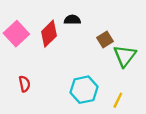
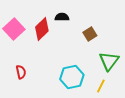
green triangle: (125, 56) -> (109, 61), moved

